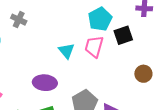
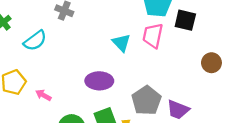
black square: (123, 35) -> (185, 20), turned 36

